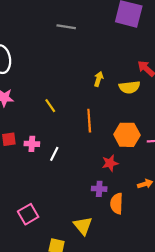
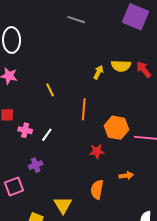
yellow semicircle: (129, 87) -> (121, 66), moved
pink cross: (32, 144) -> (25, 130), moved
purple cross: (99, 189) -> (36, 165), moved, turned -32

